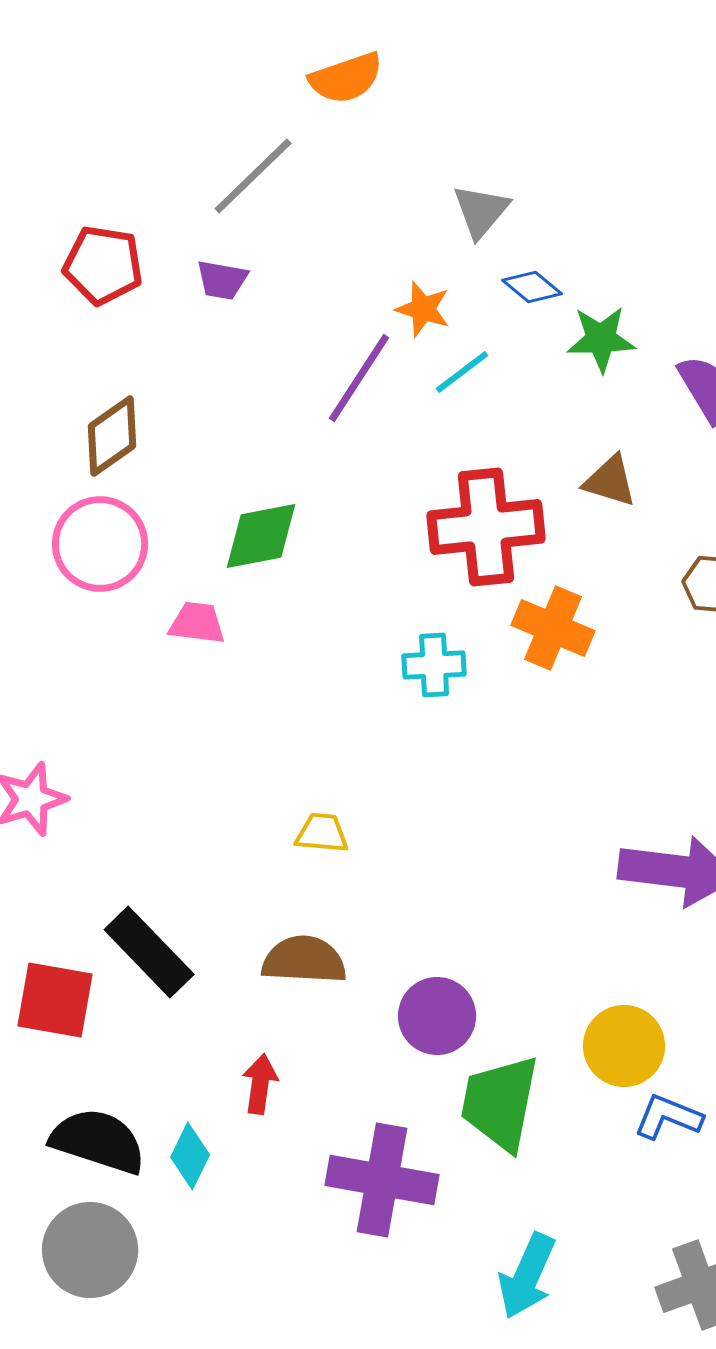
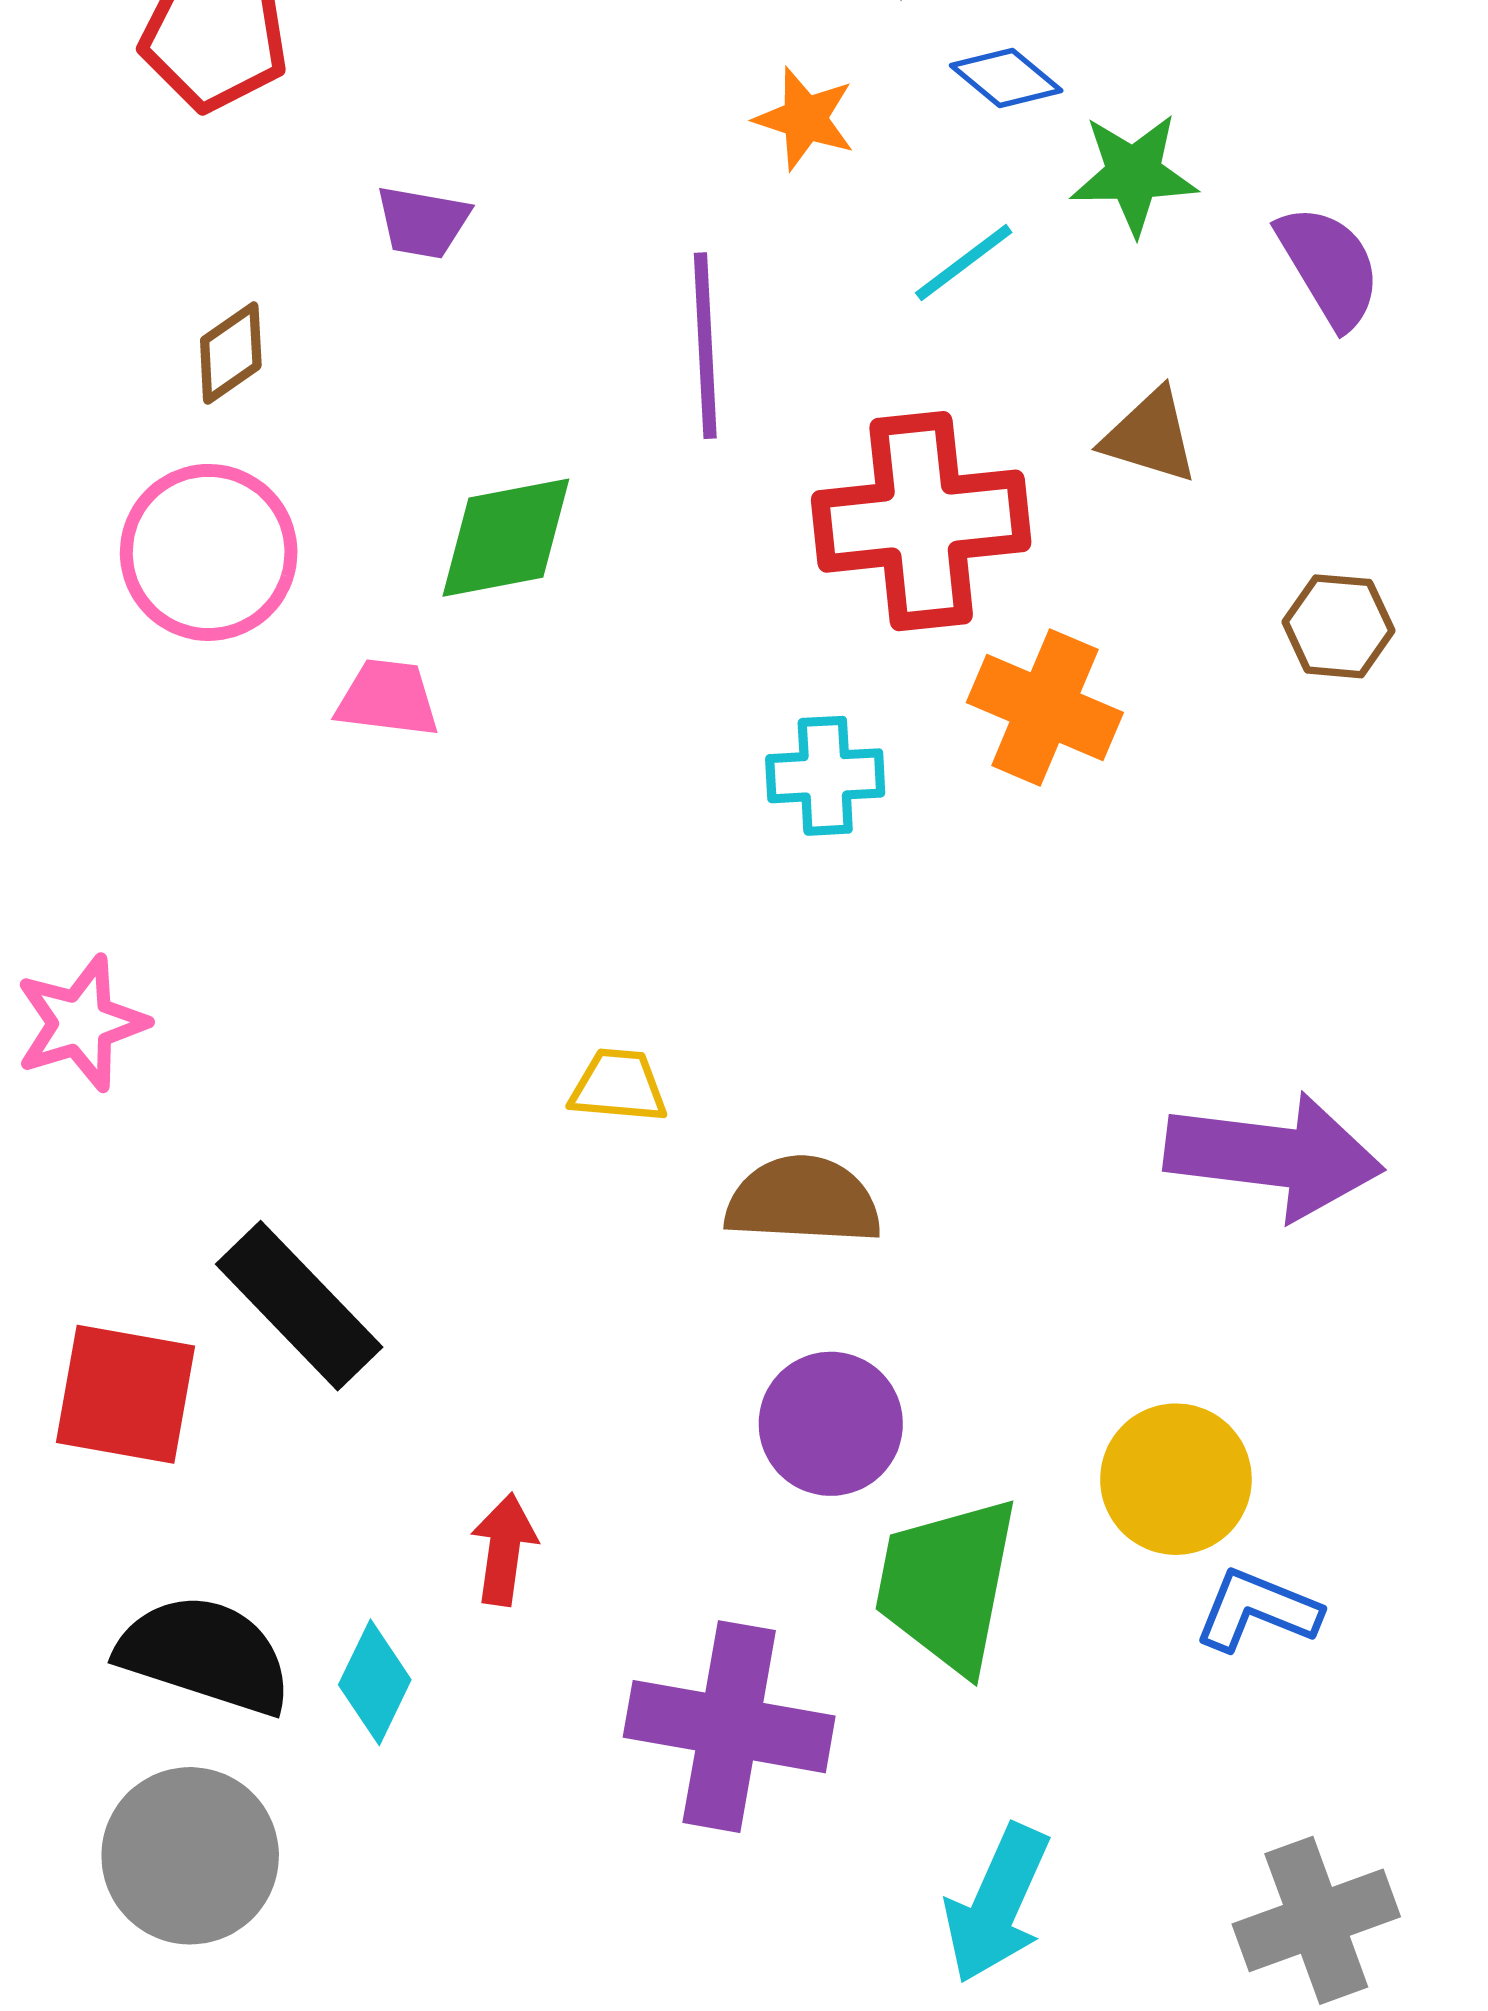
purple trapezoid: (222, 280) -> (423, 222), moved
cyan line: (462, 372) -> (964, 263), moved
purple line: (359, 378) -> (705, 346), moved, turned -36
brown diamond: (112, 436) -> (231, 353), size x0.7
brown semicircle: (304, 960) -> (803, 1200), moved

